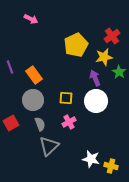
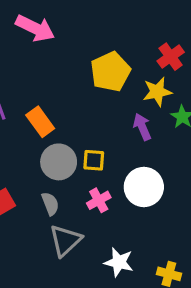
pink arrow: (31, 19) -> (35, 28), size x1.6
gray circle: (33, 100) -> (59, 162), moved
white circle: (96, 101) -> (144, 187), moved
white star: (91, 159) -> (119, 262), moved

